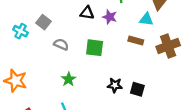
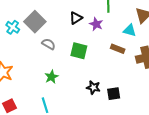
black triangle: (87, 13) -> (76, 18), turned -48
gray square: (44, 22) -> (35, 22), size x1.5
black square: (137, 89) -> (114, 94), turned -32

